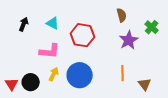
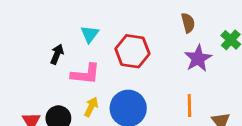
cyan triangle: (53, 23) -> (90, 34), turned 40
black arrow: (24, 24) -> (57, 54), moved

